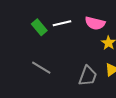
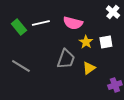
gray trapezoid: (88, 76) -> (66, 59), moved

